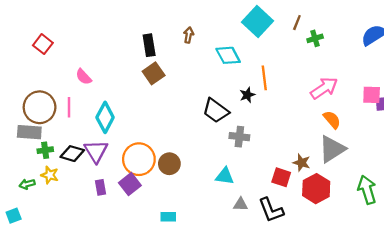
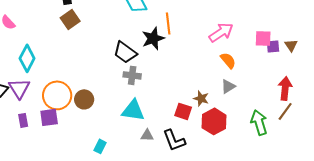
black star: (247, 95) -> (153, 38), size x1.6
gray cross: (239, 137) -> (132, 75), moved
gray triangle: (332, 149) -> (228, 86), size x0.6
cyan triangle: (225, 176) -> (133, 110), size x1.4
purple square: (130, 184) -> (49, 117), turned 30
cyan rectangle: (168, 217) -> (100, 146), moved, turned -64

